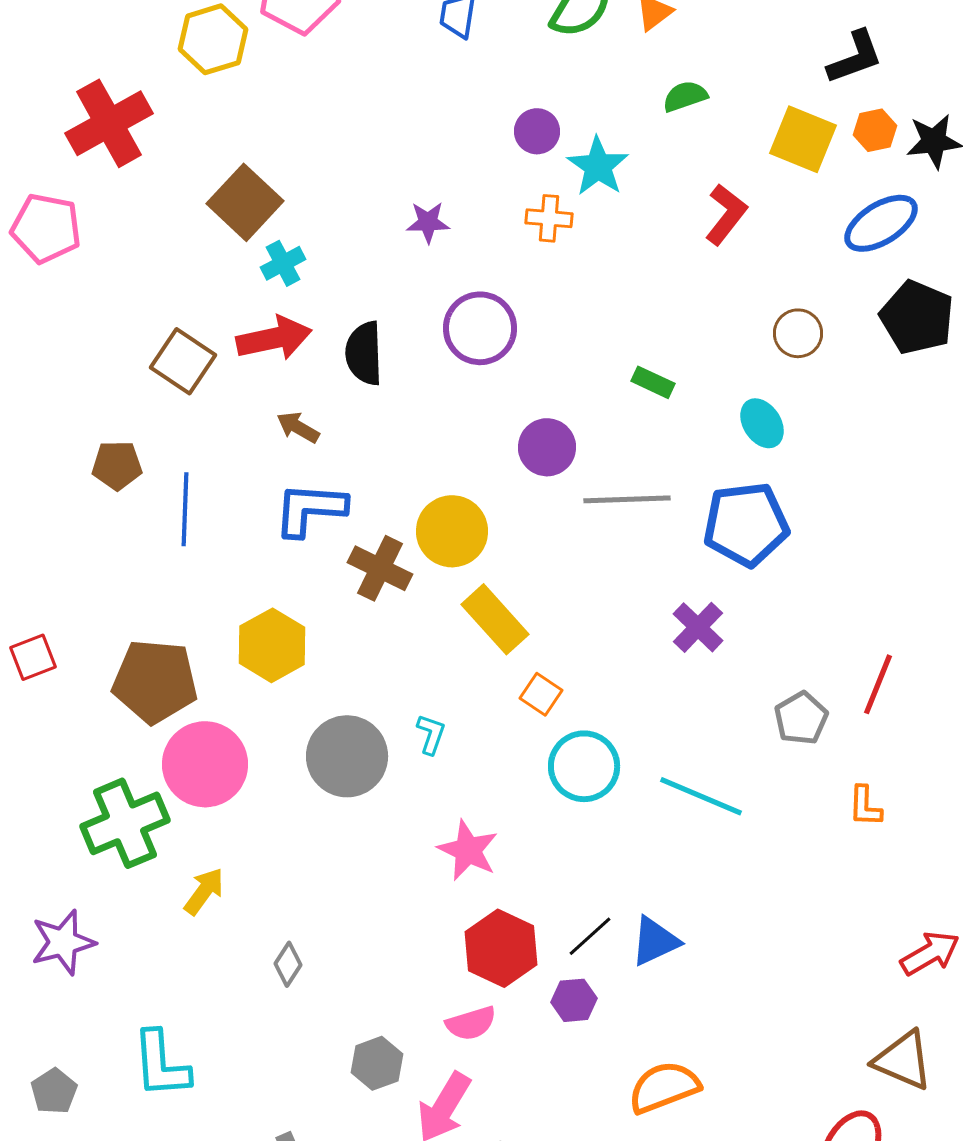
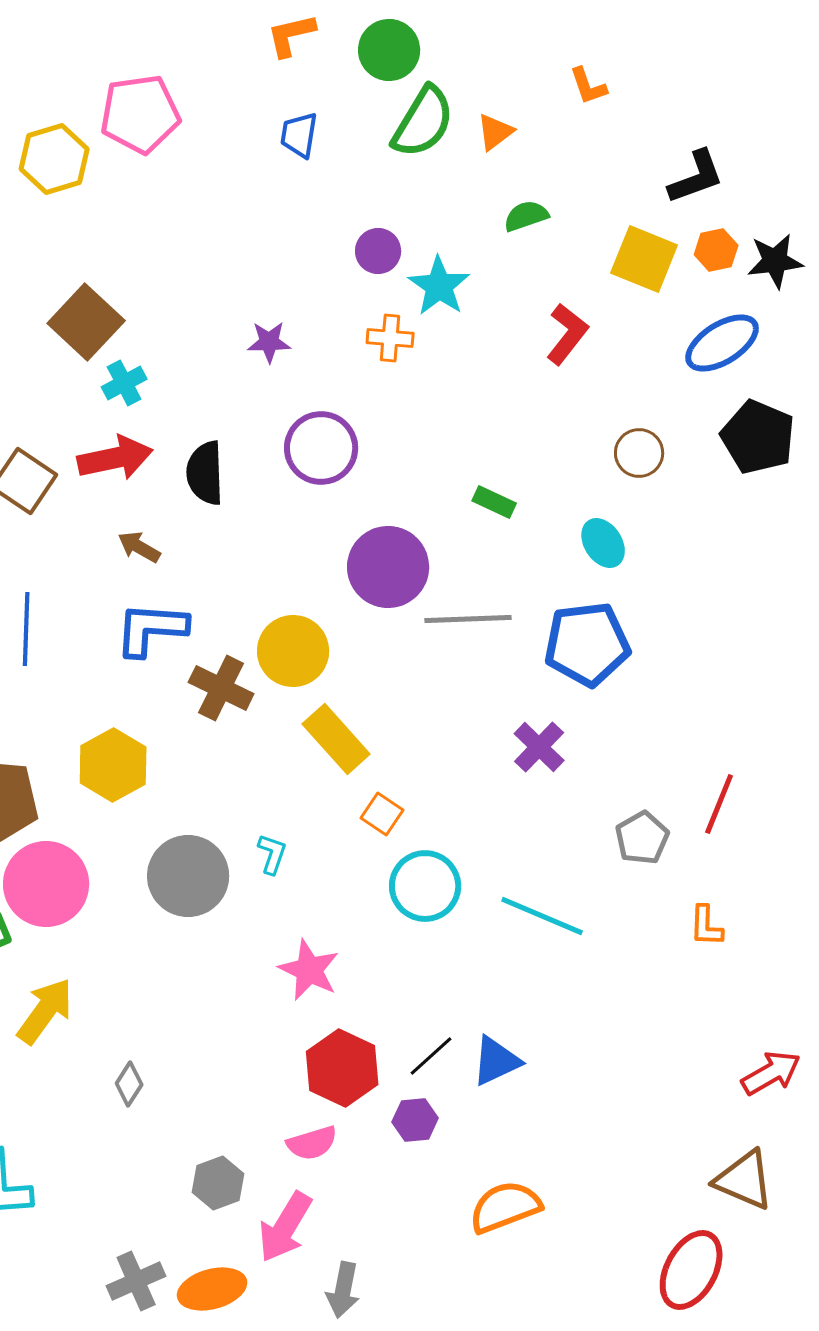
purple circle: (547, 447) -> (388, 567), size x1.4
yellow arrow: (204, 891) -> (45, 1011), size x1.4

